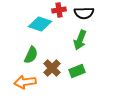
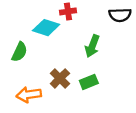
black semicircle: (84, 13) -> (120, 15), moved
green semicircle: (31, 55) -> (19, 52), moved

